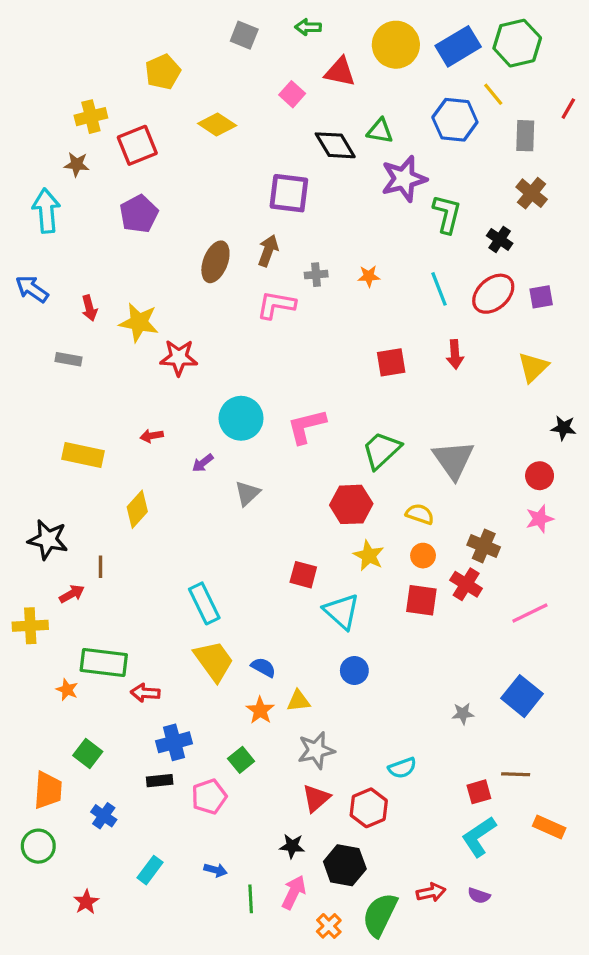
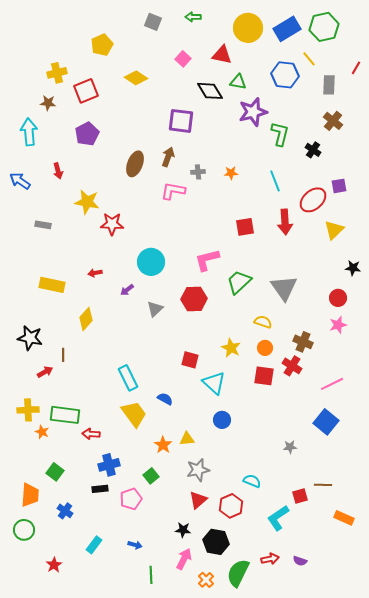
red triangle: (340, 72) -> (222, 55), moved
red ellipse: (493, 294) -> (313, 200), moved
red arrow: (89, 308) -> (58, 171), moved
red arrow: (455, 354) -> (285, 222), size x1.4
pink L-shape: (306, 426) -> (207, 260), moved
red hexagon: (351, 504) -> (194, 299), moved
yellow cross: (30, 626) -> (28, 410), moved
blue semicircle: (263, 667) -> (165, 399), moved
blue square: (522, 696) -> (326, 422), moved
cyan semicircle: (402, 768) -> (252, 481), turned -138
cyan L-shape: (479, 837) -> (278, 518), moved
green line: (251, 899) -> (151, 575), moved

